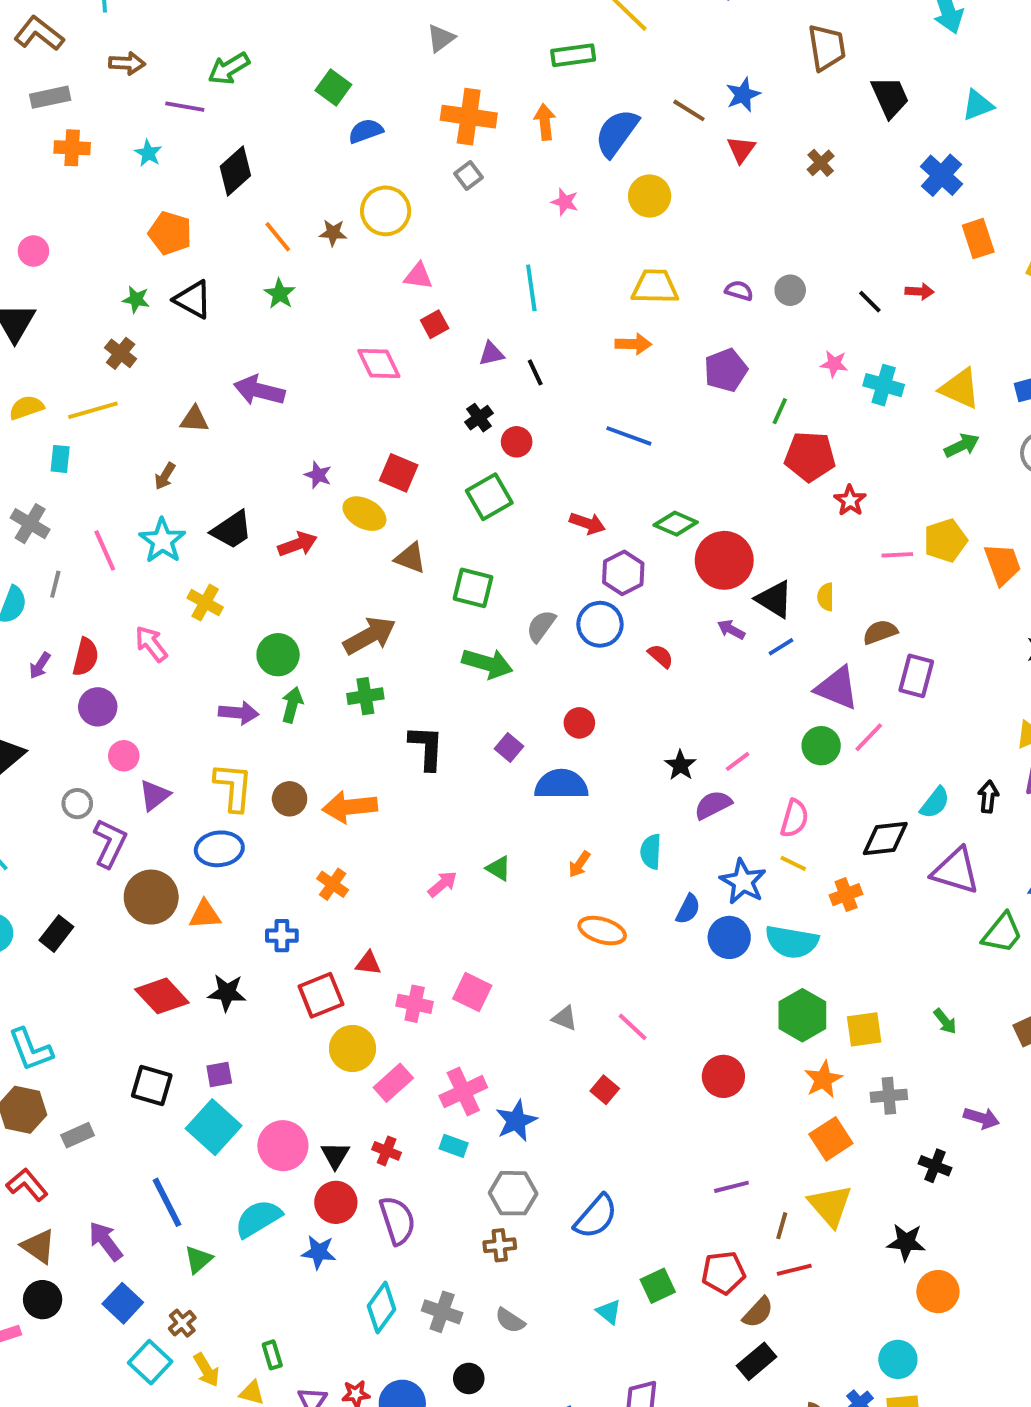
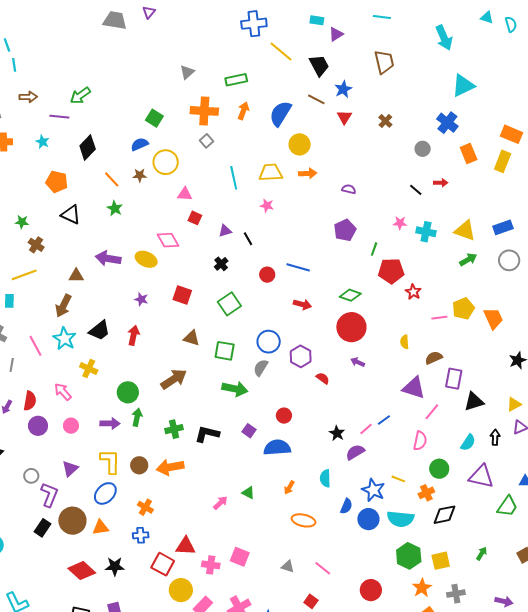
green rectangle: (573, 55) -> (236, 80), moved
green square: (333, 88) -> (154, 118), moved
black trapezoid: (890, 97) -> (319, 65), moved
cyan triangle: (978, 105) -> (463, 86), size x1.4
orange arrow: (545, 122) -> (243, 111), turned 30
blue semicircle: (366, 131) -> (140, 144), moved
pink star: (565, 202) -> (267, 206), moved
yellow trapezoid: (655, 287) -> (271, 173), moved
cyan line: (531, 288) -> (234, 178), moved
gray circle: (790, 290) -> (423, 149), moved
green star: (136, 299) -> (22, 222), moved
red square: (435, 324) -> (195, 218), turned -32
orange arrow: (633, 344) -> (308, 173), moved
red circle: (517, 442) -> (267, 275), moved
brown arrow: (165, 476) -> (63, 306), size x1.6
yellow ellipse: (364, 514) -> (146, 259), moved
red arrow: (587, 523) -> (302, 304), moved
green diamond: (676, 524) -> (350, 295), moved
red arrow: (298, 544) -> (134, 335), turned -54
purple hexagon: (623, 573) -> (301, 356), moved
black triangle: (774, 599) -> (474, 402), moved, turned -45
blue circle: (600, 624) -> (269, 342), moved
blue line: (781, 647) -> (384, 420), moved
green cross: (365, 696) -> (174, 429), moved
green circle: (821, 746) -> (439, 469), moved
black L-shape: (427, 748) -> (207, 434), turned -75
pink circle: (124, 756) -> (71, 426), moved
pink semicircle: (794, 818) -> (420, 441), moved
black diamond: (885, 838) -> (444, 515), moved
blue ellipse: (219, 849) -> (105, 493), turned -35
orange cross: (333, 884) -> (145, 507), moved
black rectangle: (56, 934) -> (43, 528), moved
red triangle: (368, 963) -> (186, 546), size x1.5
red square: (321, 995) -> (163, 564), turned -35
green arrow: (945, 1021) -> (482, 553), turned -104

